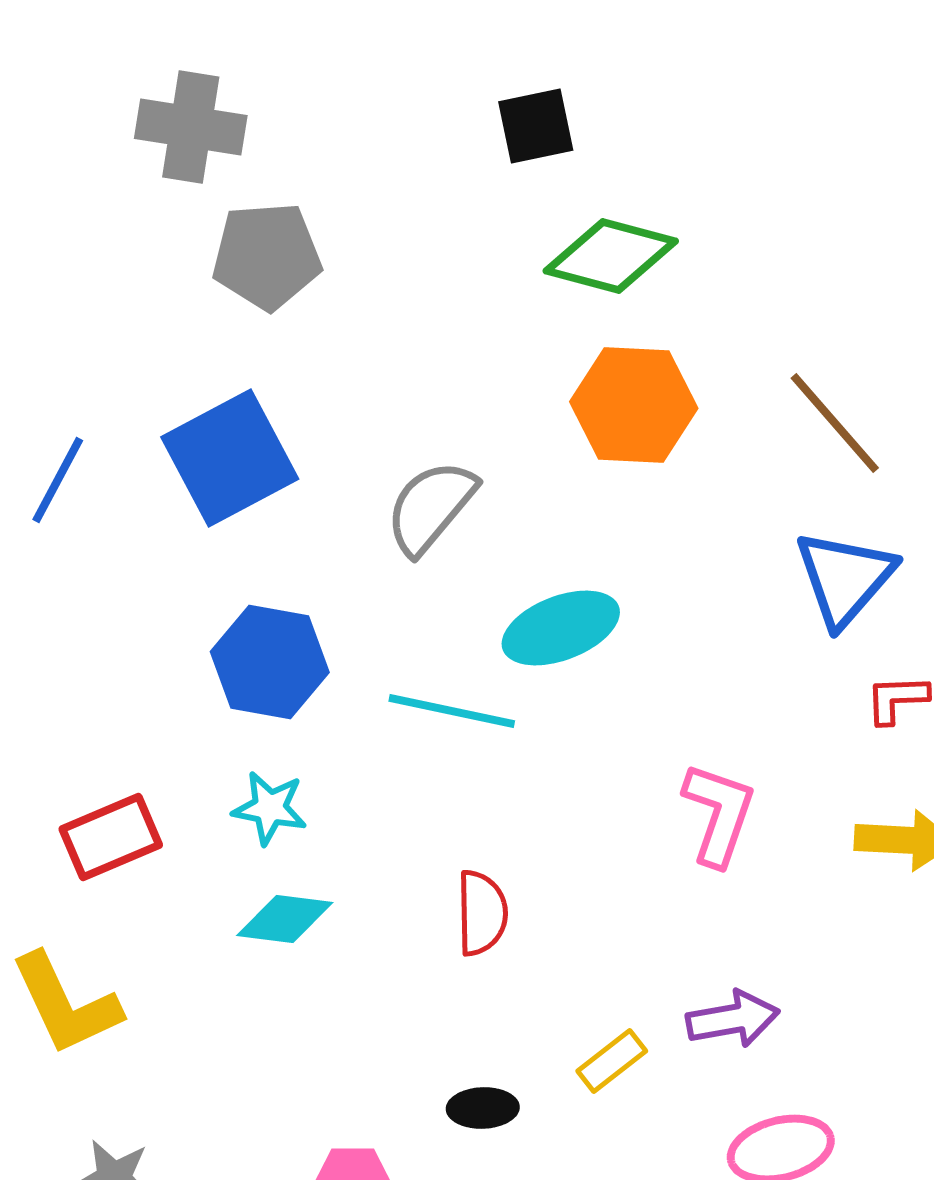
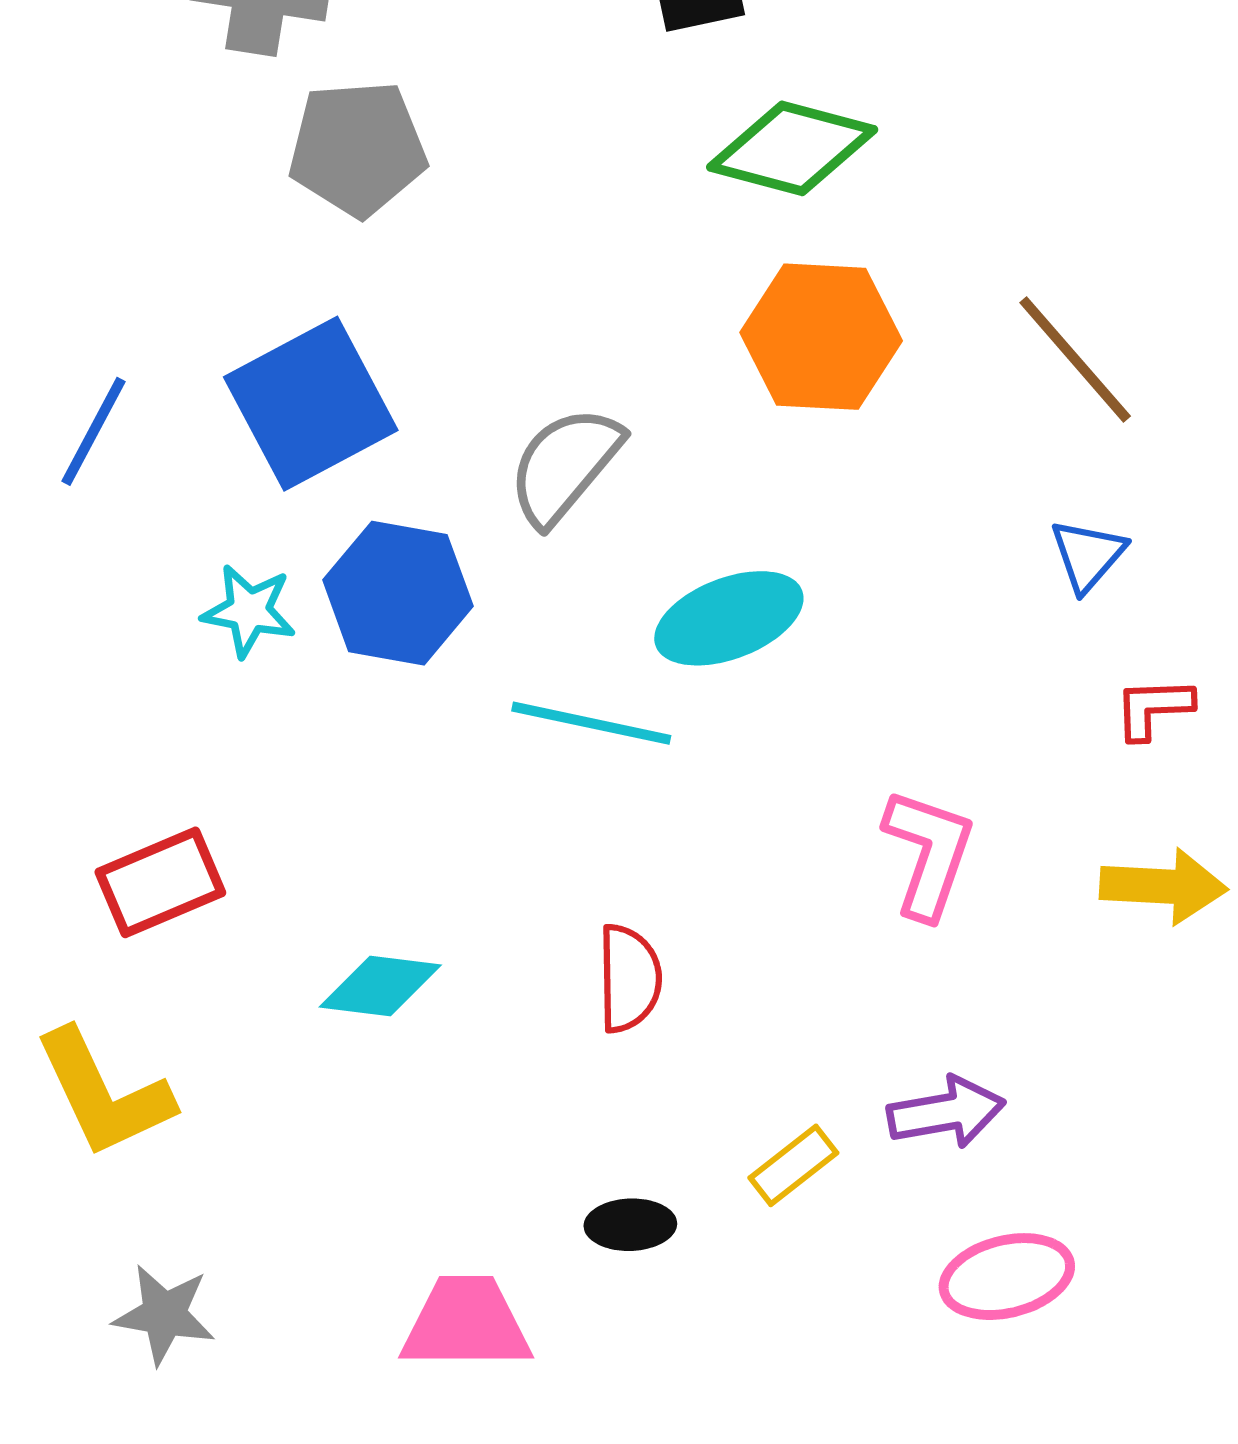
blue triangle: (845, 578) -> (1088, 555), size x0.6
blue hexagon: (270, 662) -> (398, 593), moved
cyan star: (270, 808) -> (249, 611), moved

